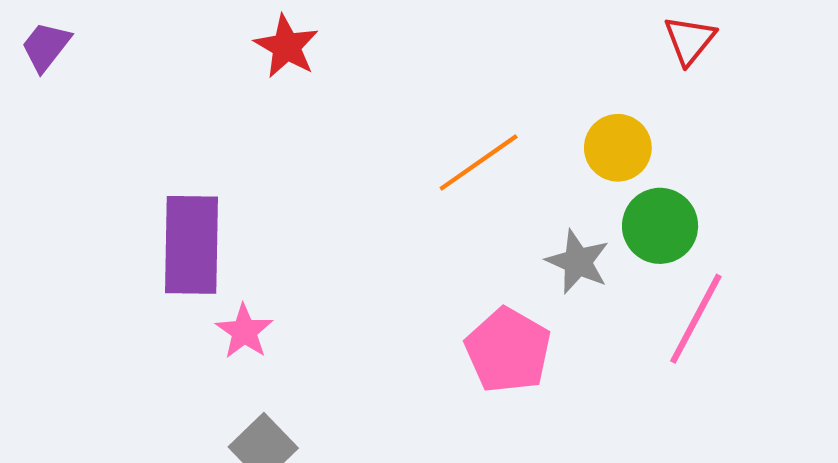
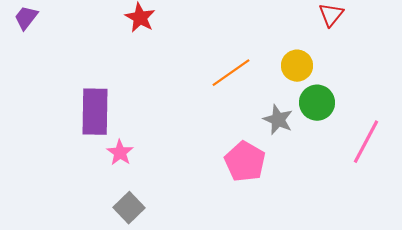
pink line: (696, 319) -> (366, 142), moved

